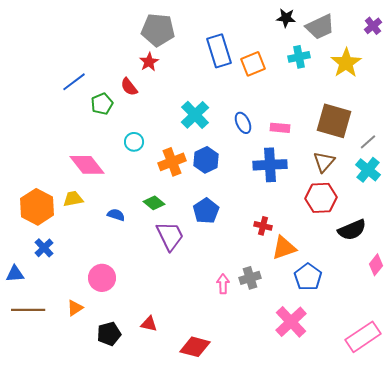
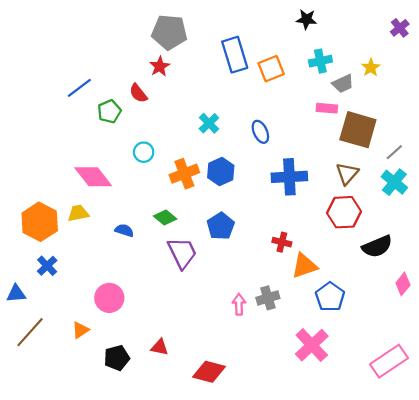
gray trapezoid: (320, 27) -> (343, 84), moved, size x0.7
yellow star: (346, 63) -> (371, 68), size x0.6
cyan cross: (195, 115) -> (209, 123), size x0.7
pink rectangle: (280, 128) -> (327, 108), moved
brown line: (28, 310) -> (30, 332), turned -48

